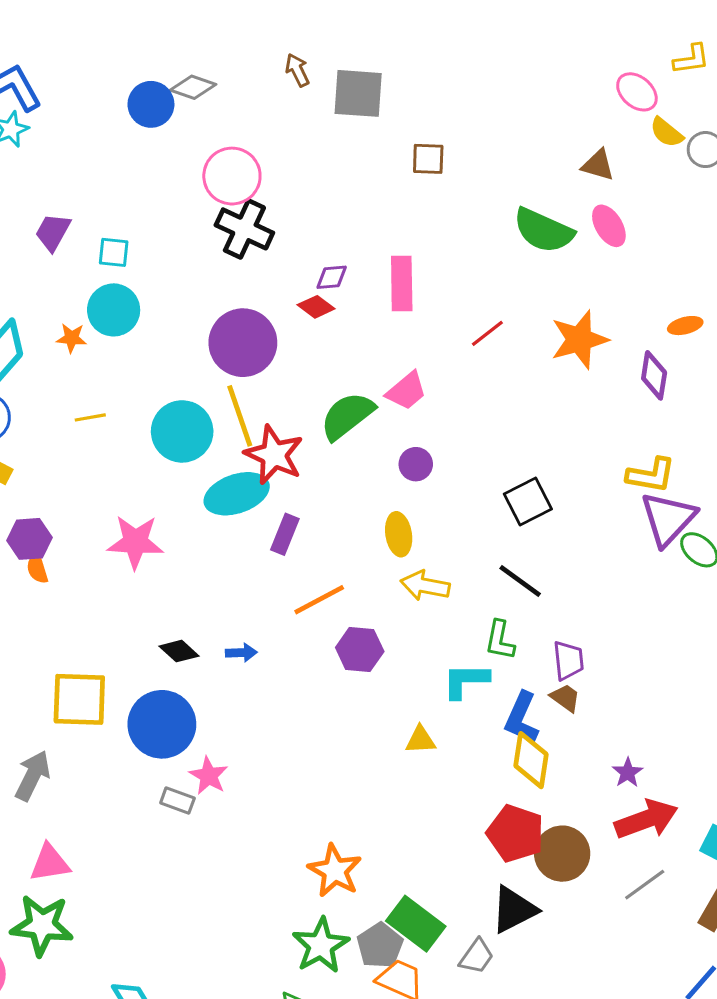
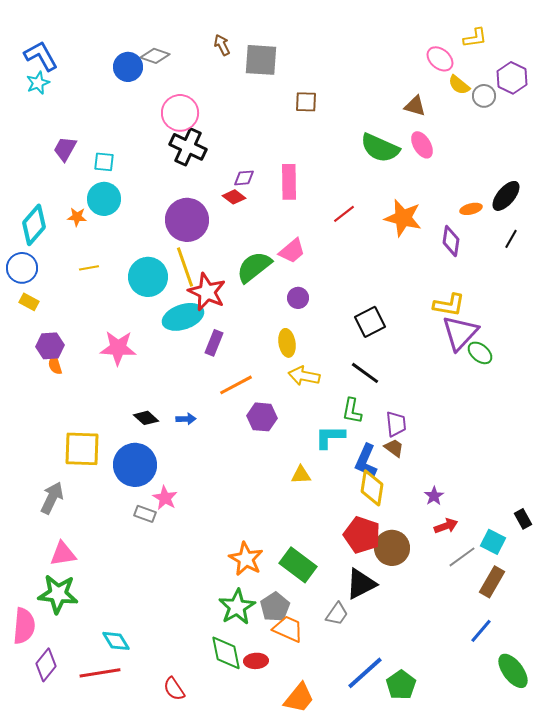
orange star: (579, 340) -> (403, 218), turned 30
red arrow: (646, 819) -> (446, 526), size x0.6
gray line: (645, 885) -> (462, 557), moved
green rectangle: (416, 924) -> (298, 565), moved

